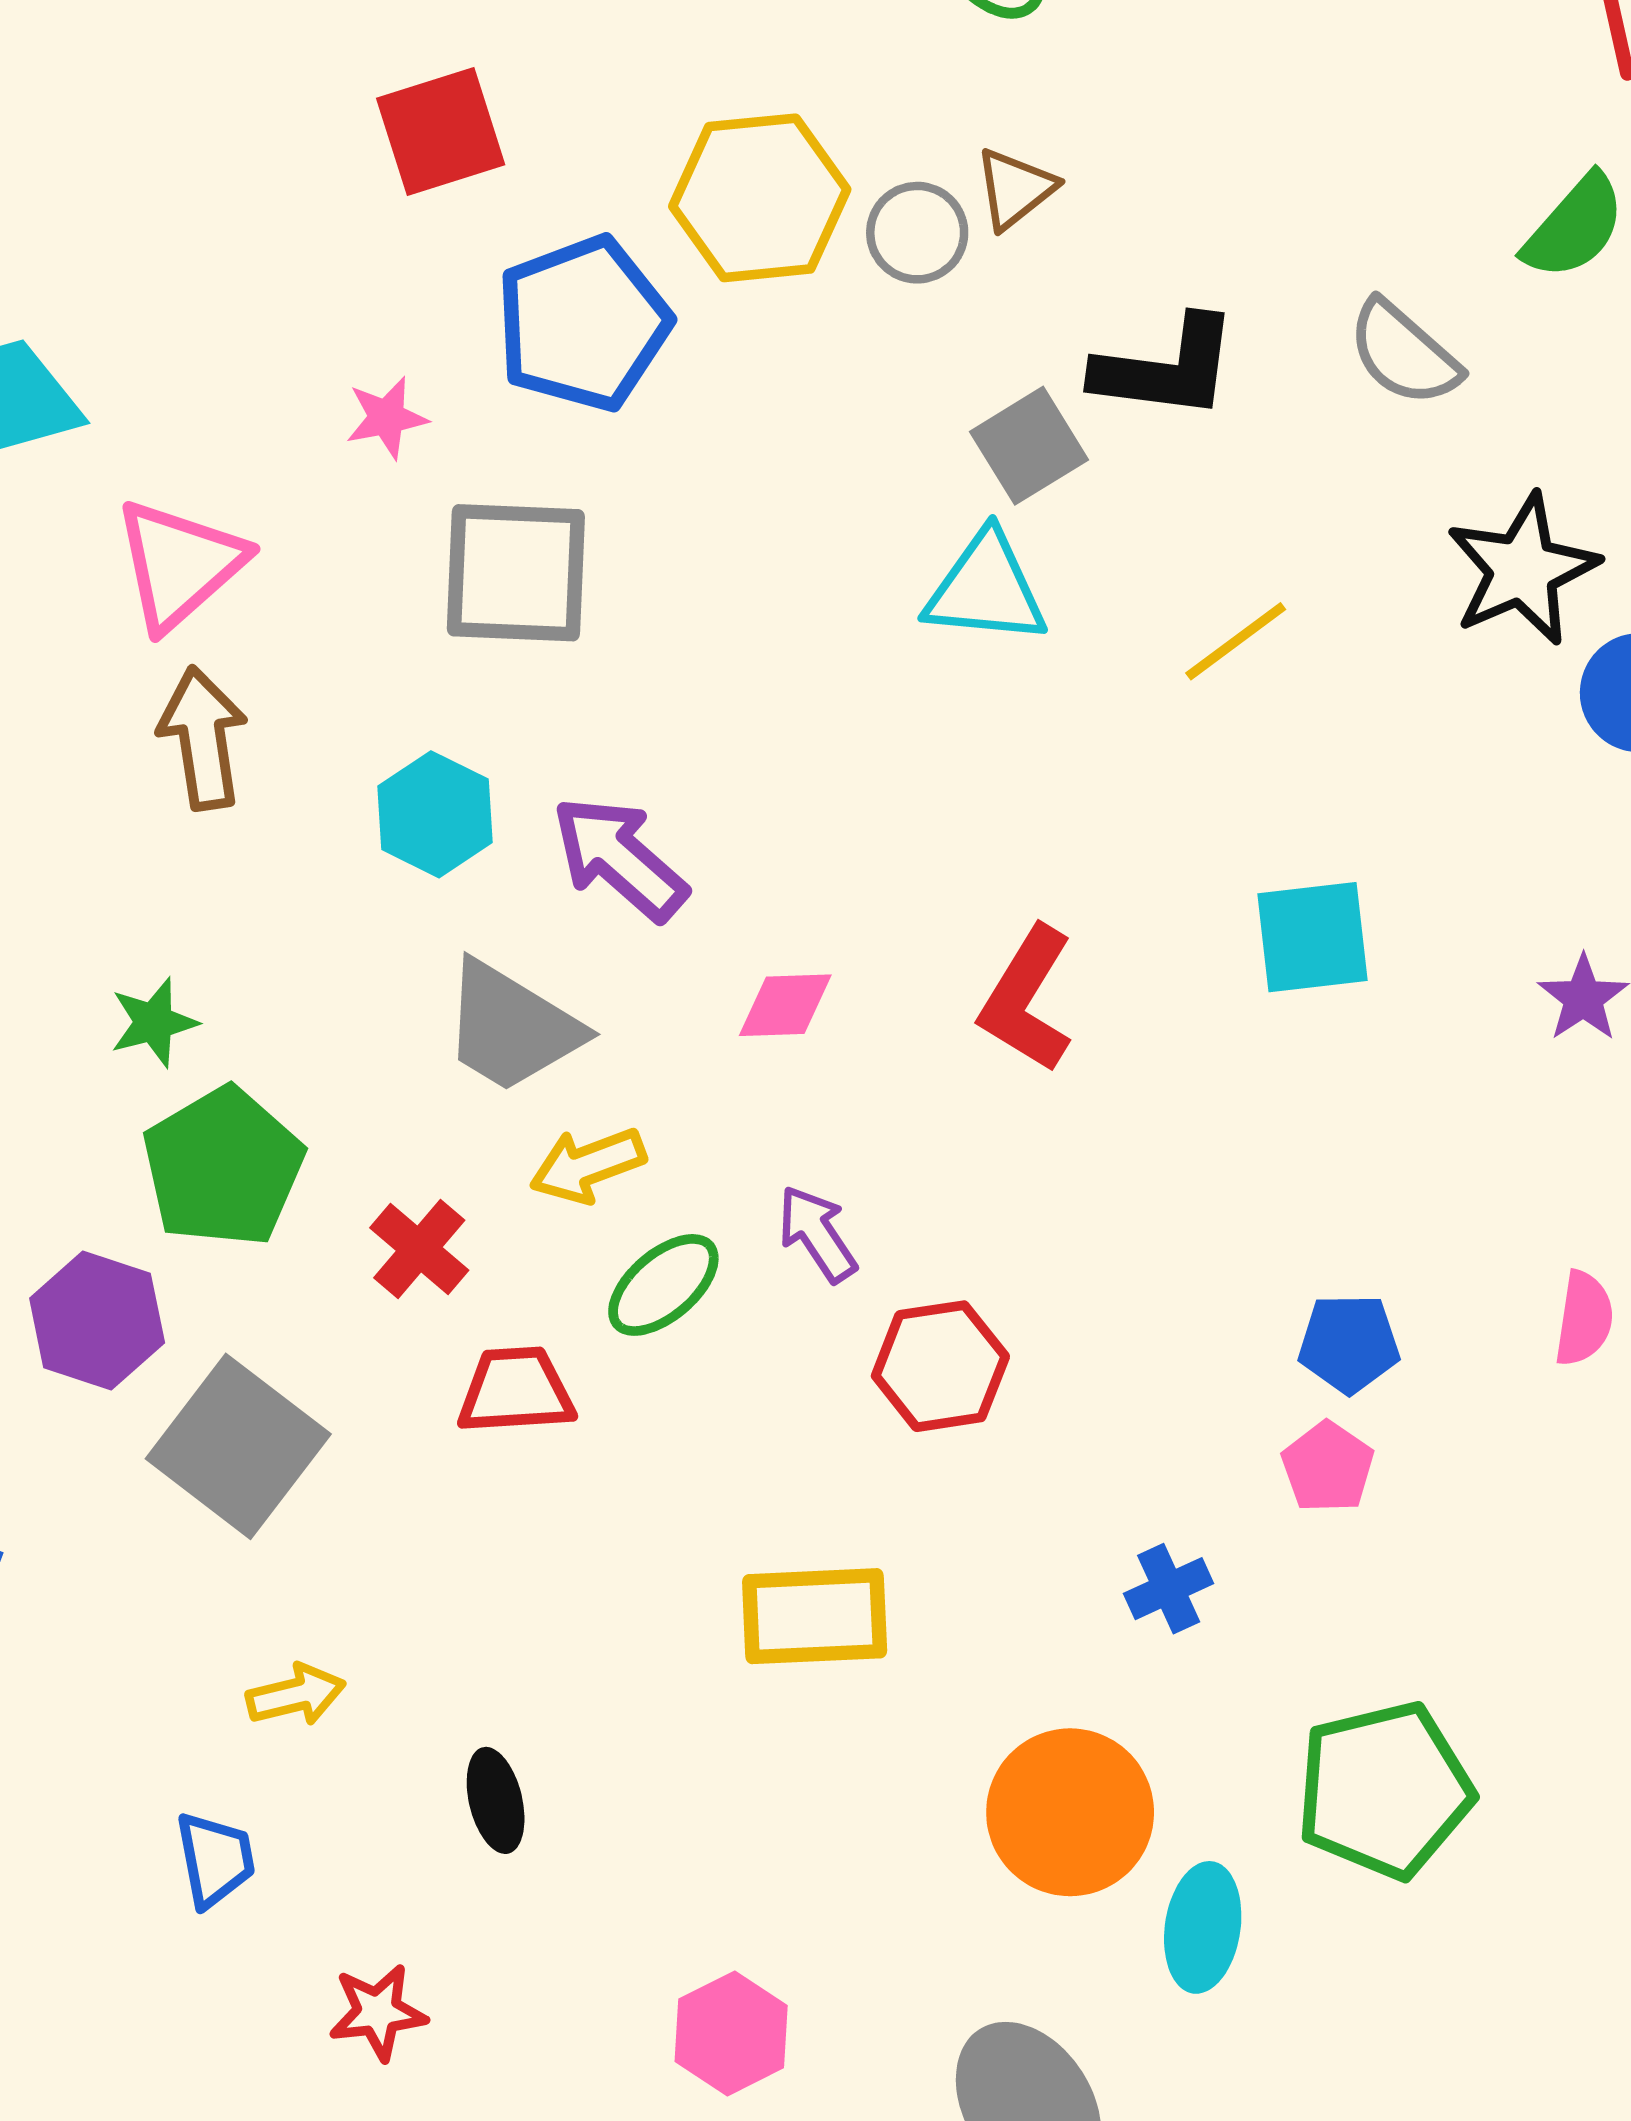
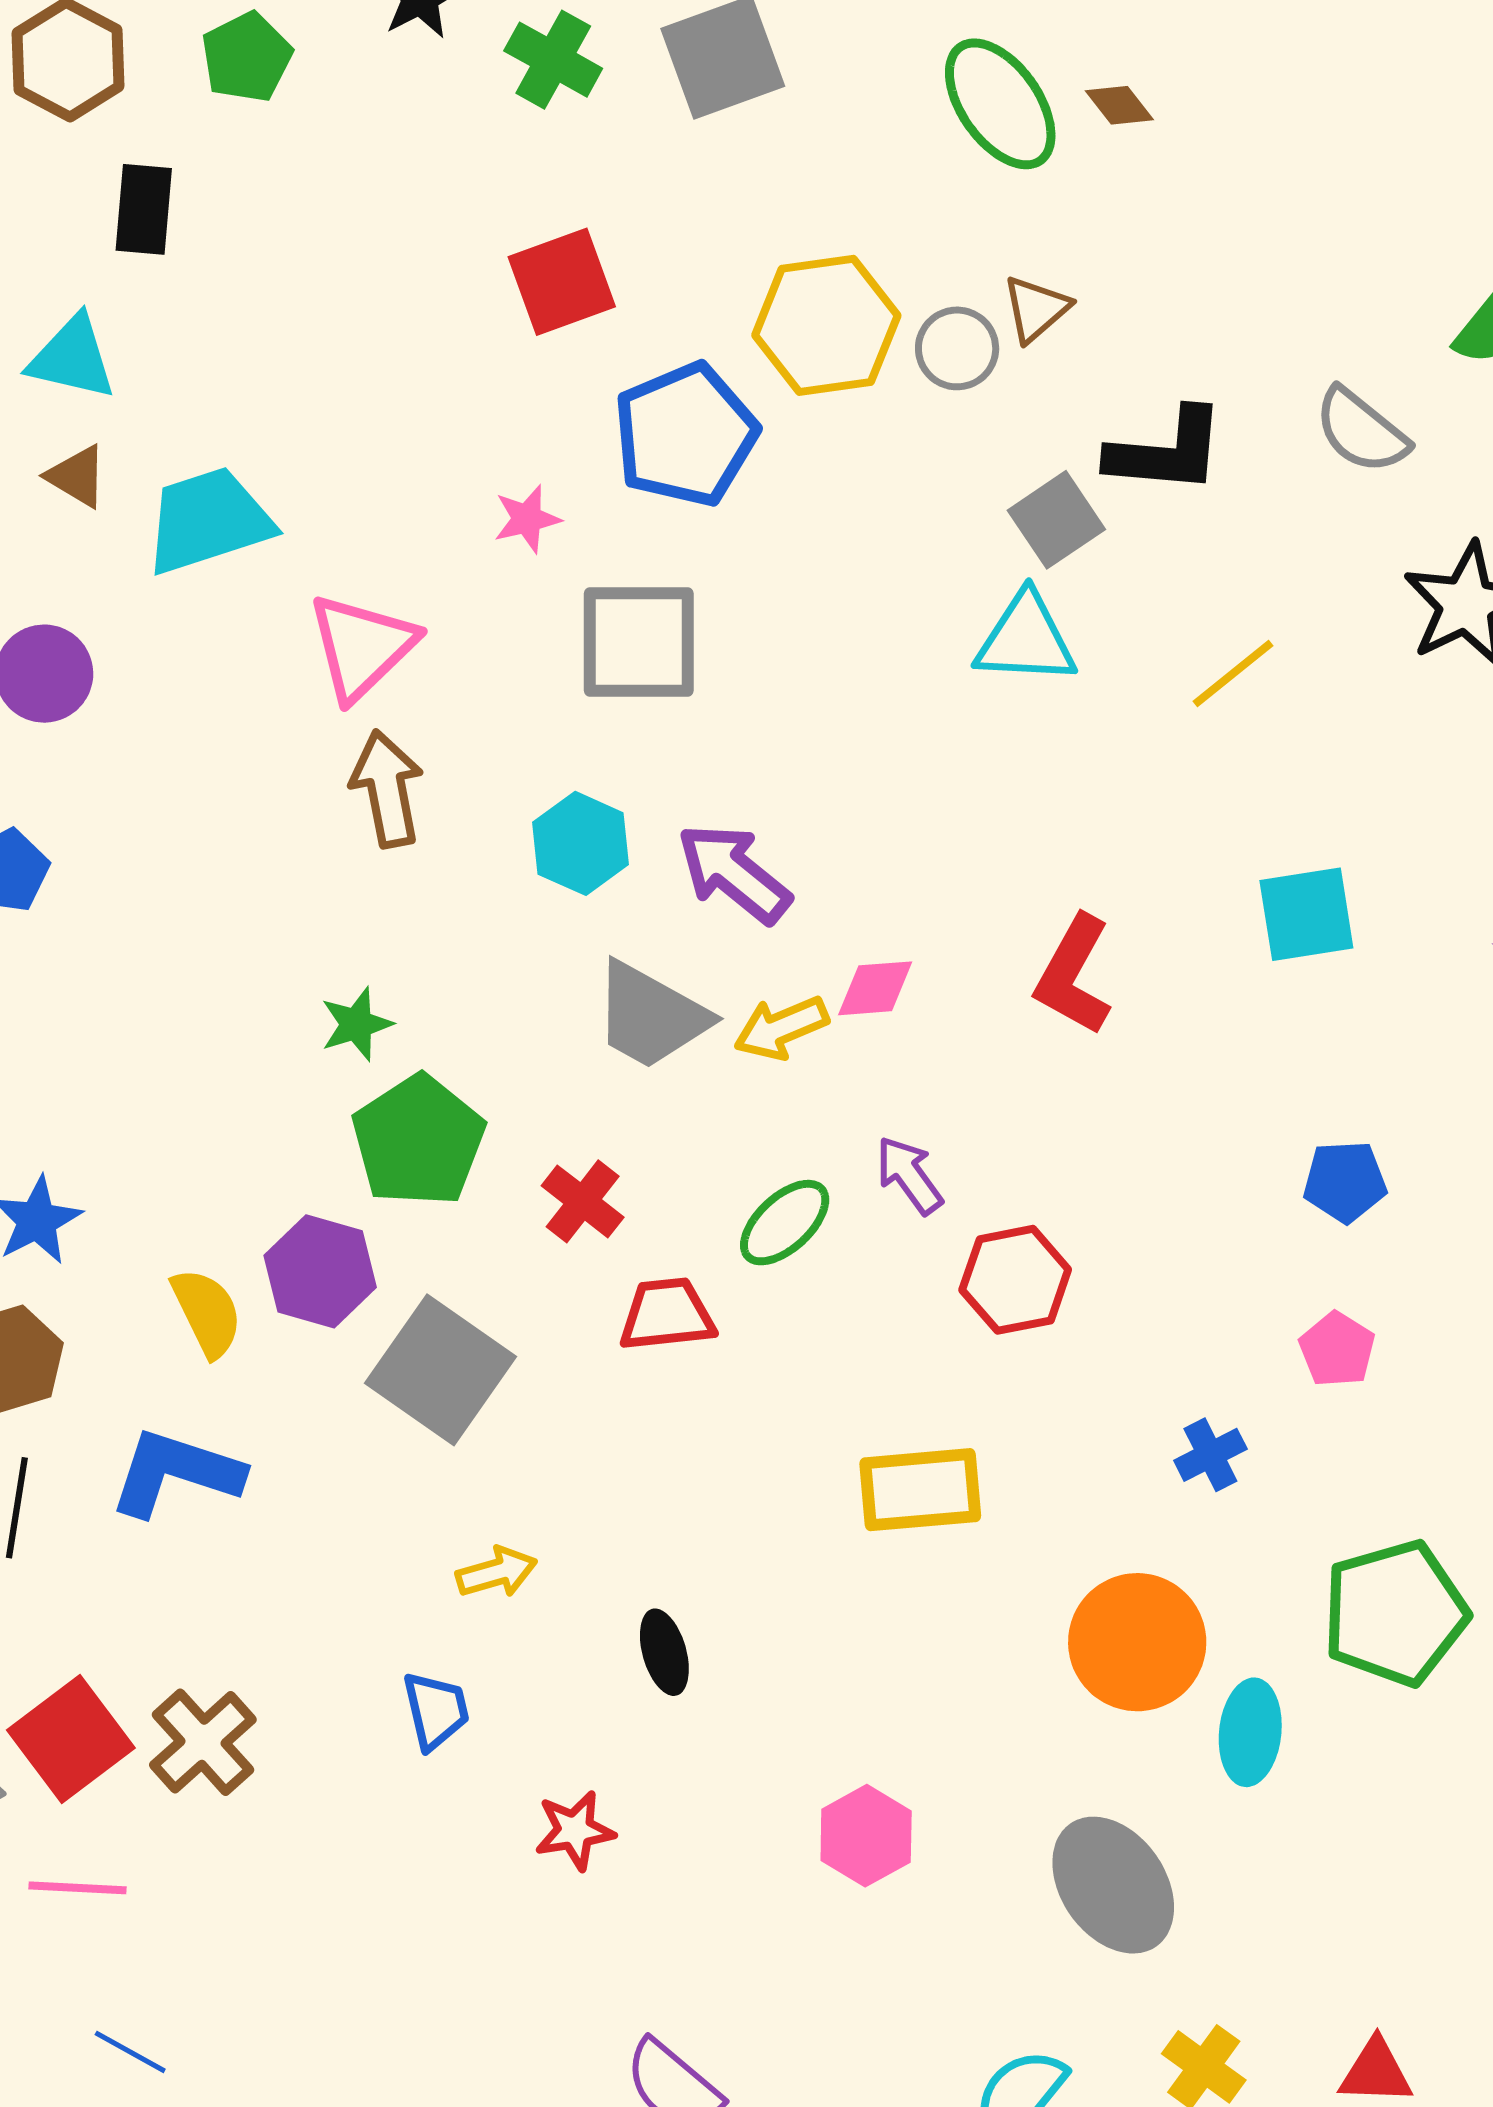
yellow arrow: (588, 1165) -> (781, 1028), moved
blue pentagon: (1349, 1344) -> (1345, 1182), moved

